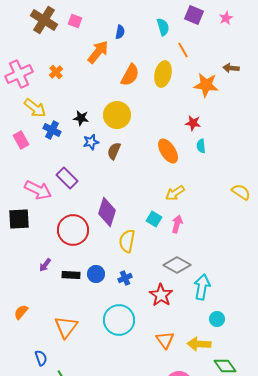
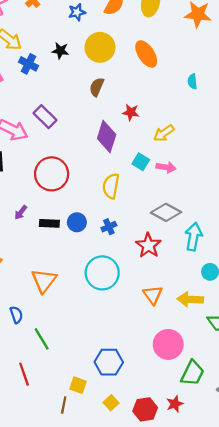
red star: (193, 123) -> (131, 112), moved
blue star: (91, 142) -> (77, 12), moved
orange ellipse: (168, 151) -> (146, 54), moved
purple diamond: (107, 212) -> (107, 136), moved
pink arrow: (177, 224) -> (166, 167), turned 84

